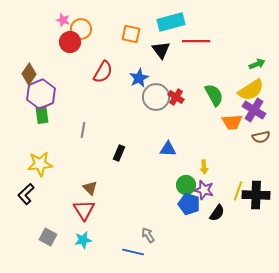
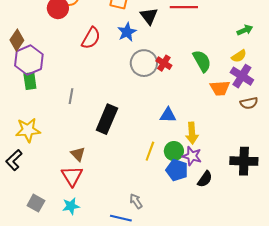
blue star: (139, 78) -> (127, 32), moved
yellow semicircle: (251, 90) -> (239, 56), size x0.6
blue triangle: (168, 149) -> (168, 115), moved
black rectangle: (119, 153) -> (107, 119), size x1.8
yellow arrow: (204, 167) -> (192, 133), size x1.5
yellow line: (238, 191) -> (150, 151), moved

